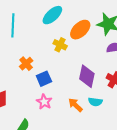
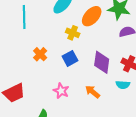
blue square: (44, 79) -> (70, 58), moved
cyan semicircle: (95, 102) -> (123, 85), moved

